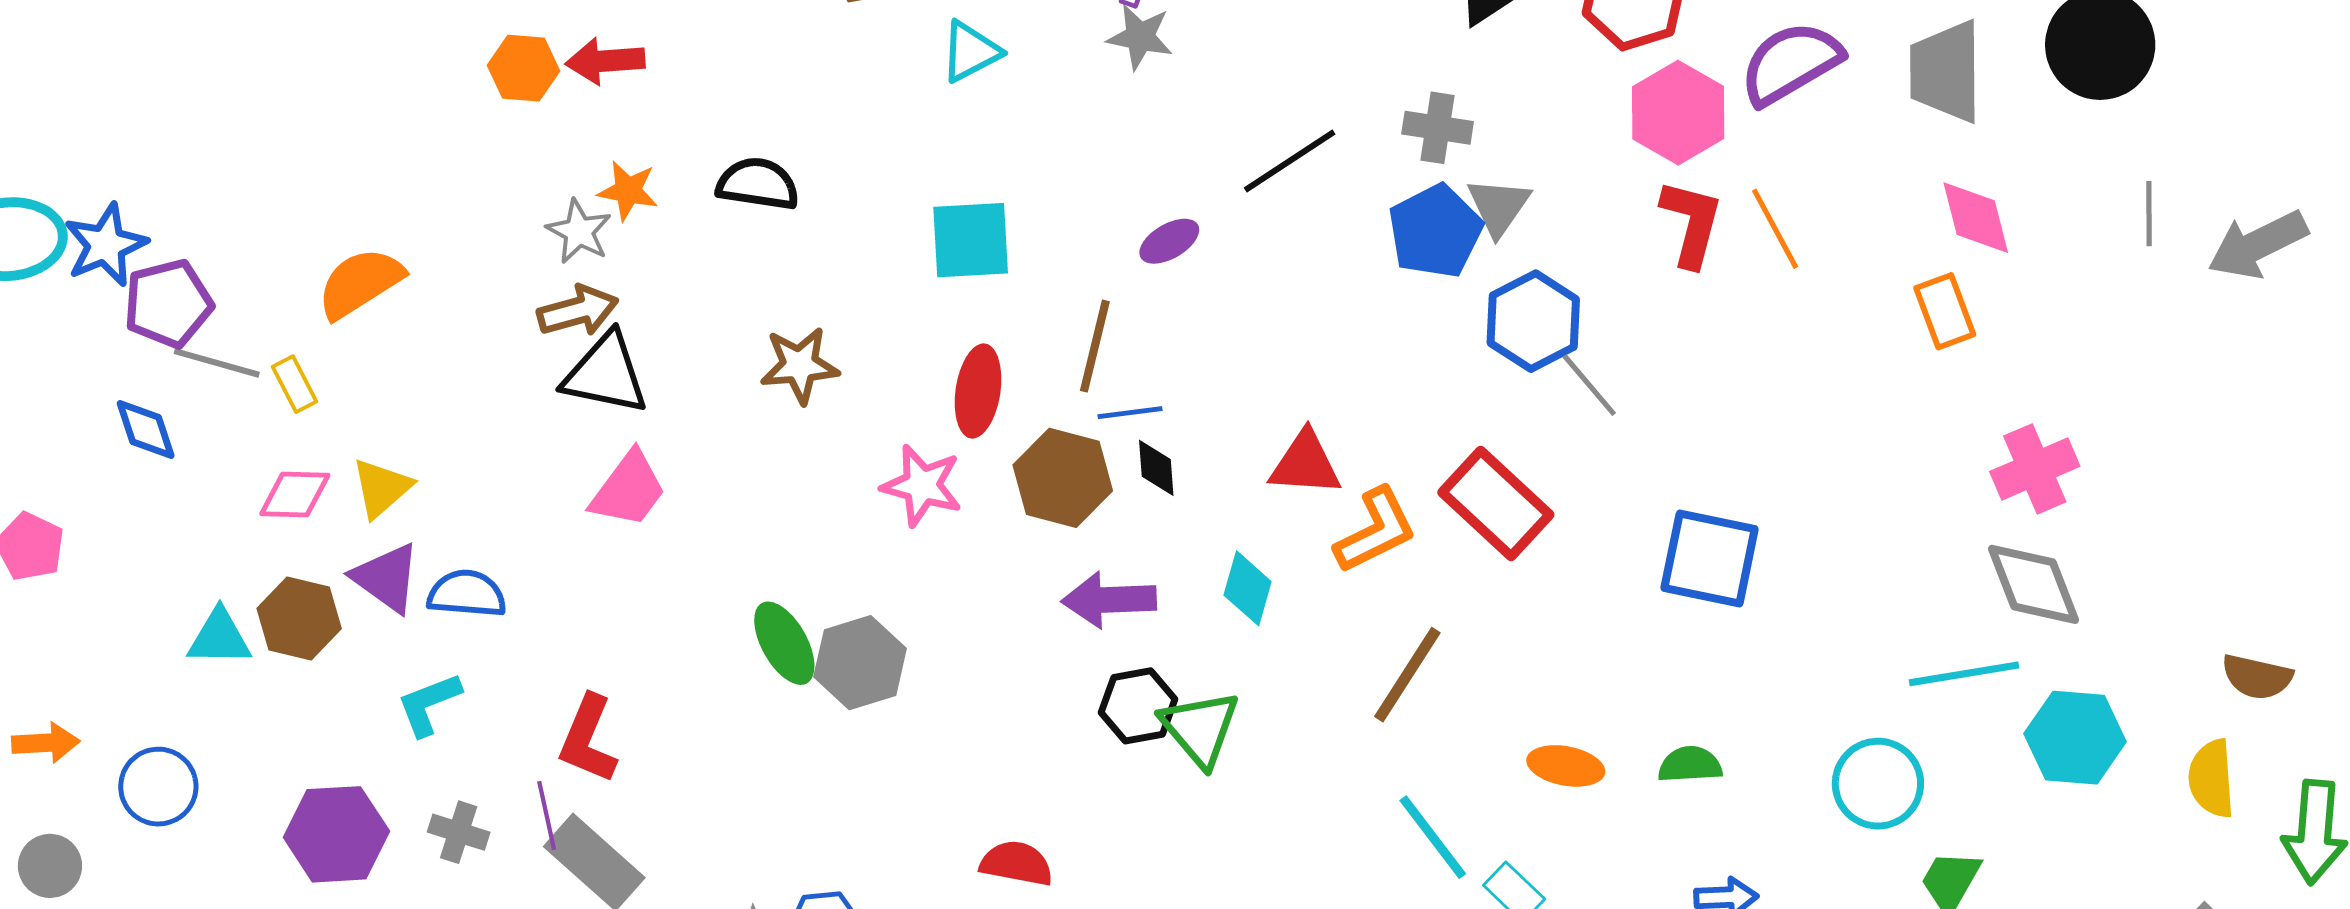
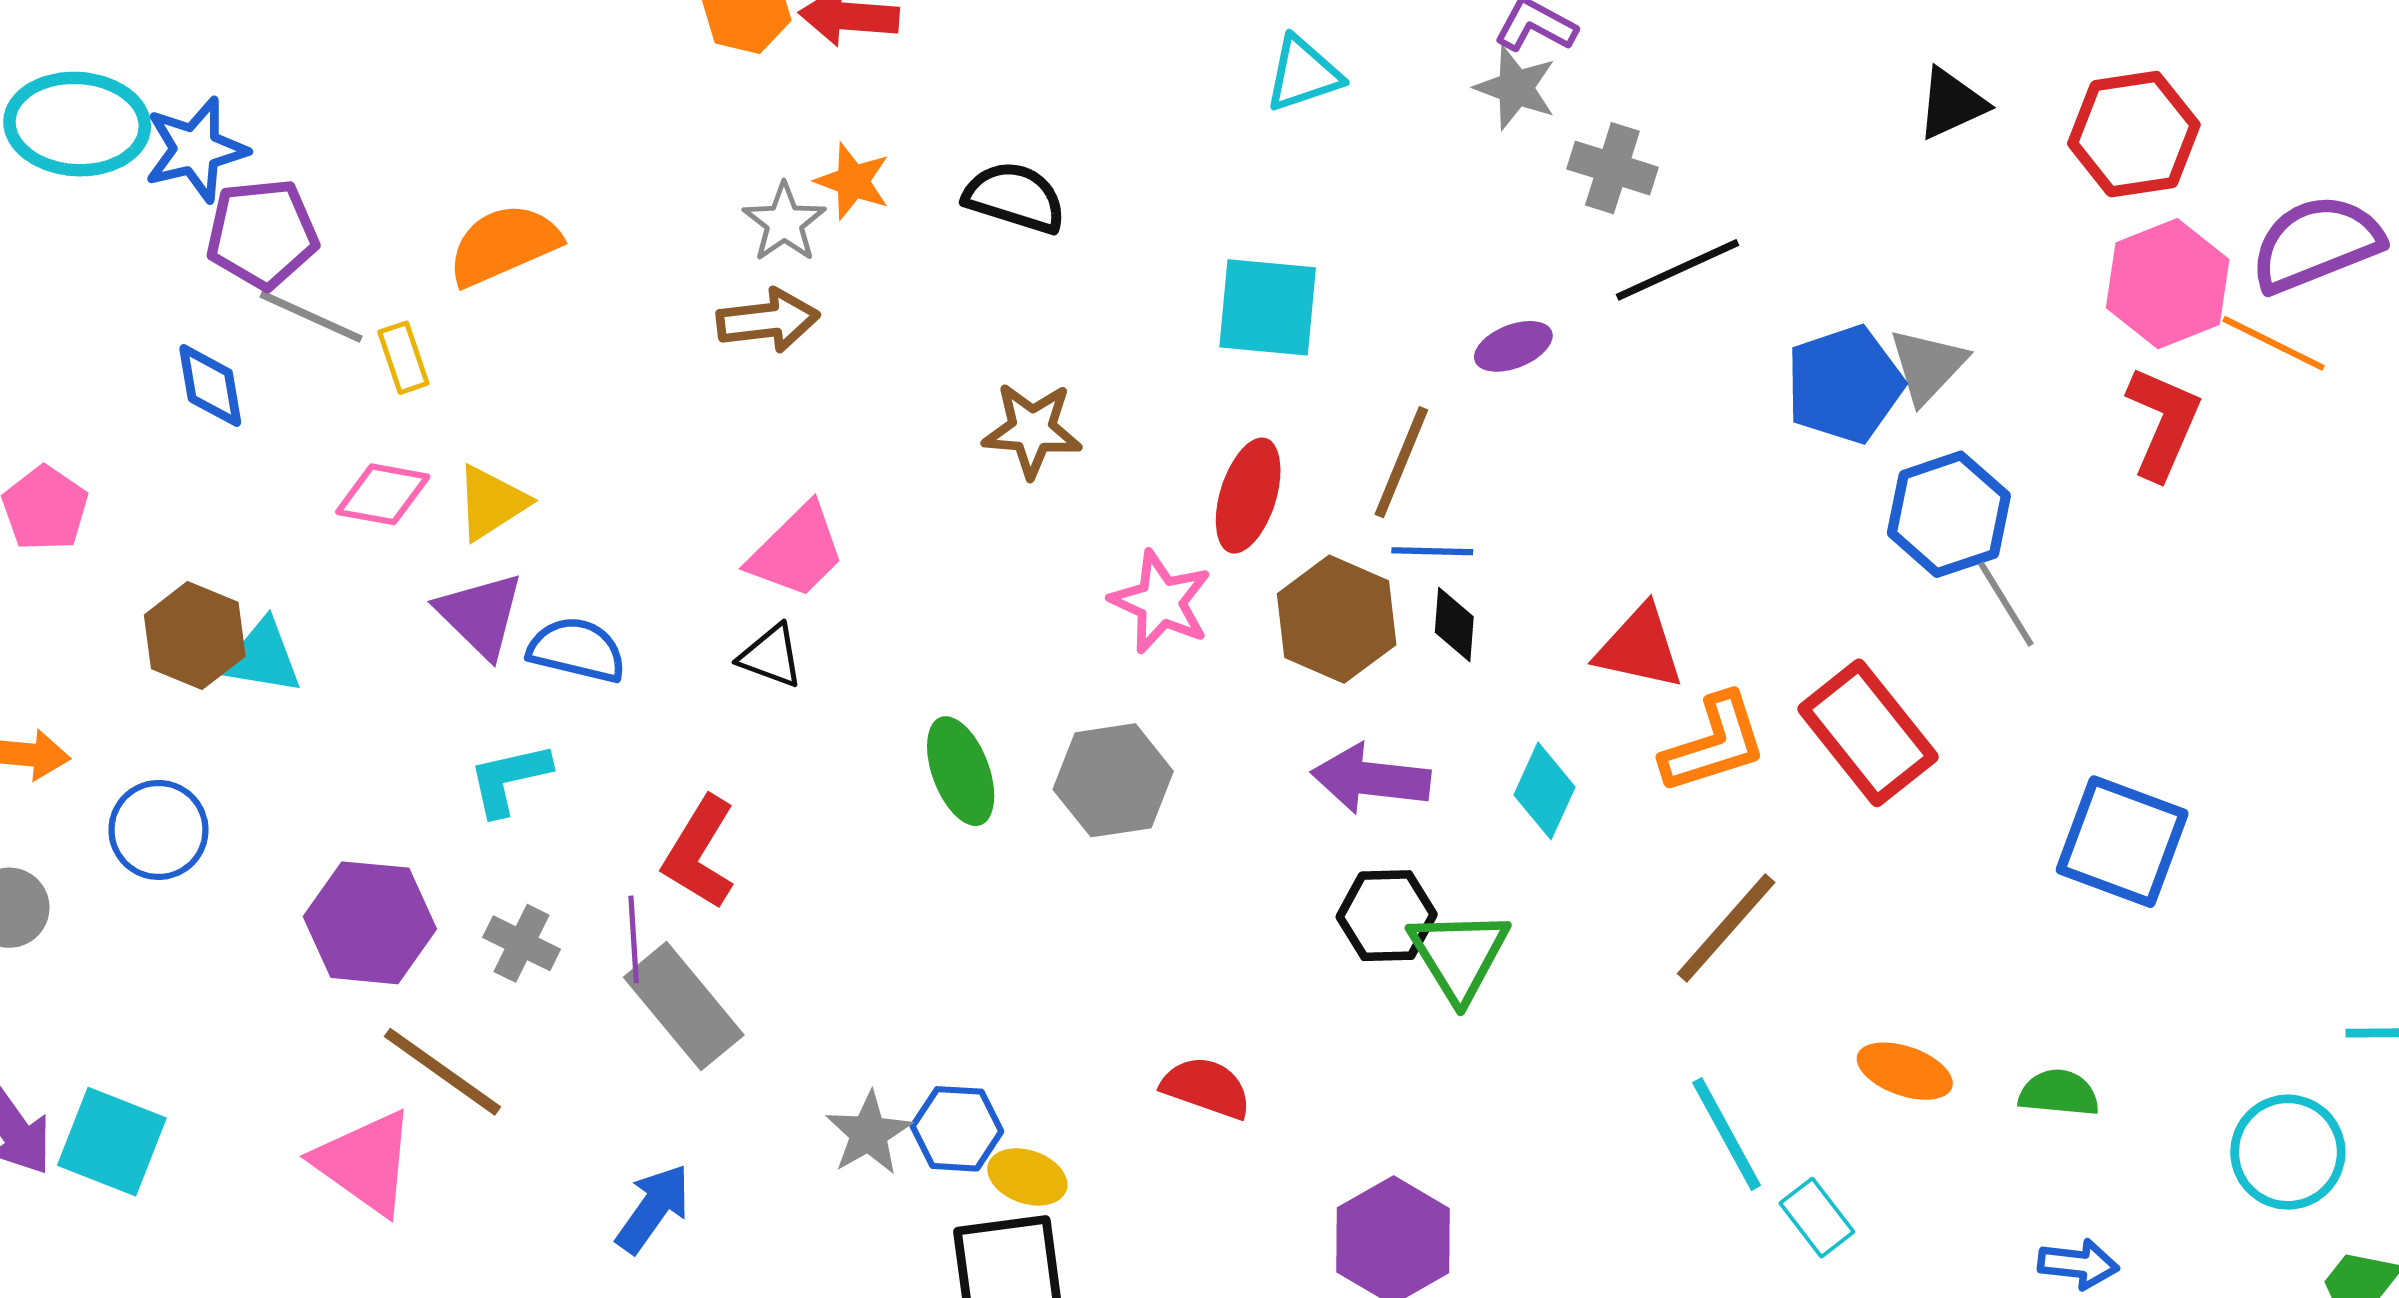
gray cross: (1438, 128) -> (1612, 168), moved
orange line: (1775, 229) -> (2274, 343), moved, turned -44
black triangle: (606, 374) -> (771, 656), moved, size x0.6
brown hexagon: (299, 619) -> (195, 636), moved
gray hexagon: (860, 663) -> (1113, 780), moved

